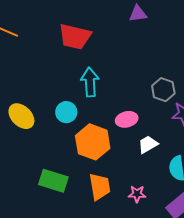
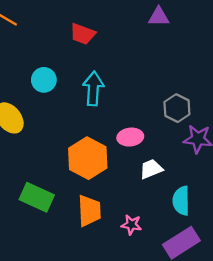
red trapezoid: (75, 37) -> (83, 34), size x0.7
cyan circle: (66, 112) -> (44, 80), moved

